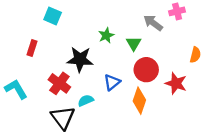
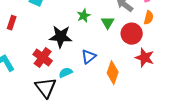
red rectangle: (32, 48) -> (12, 23), moved
orange semicircle: (195, 55) -> (149, 18), moved
red circle: (146, 70) -> (132, 34), moved

